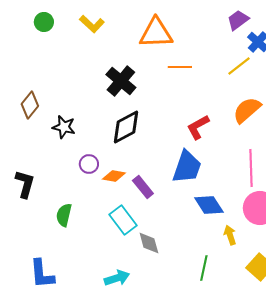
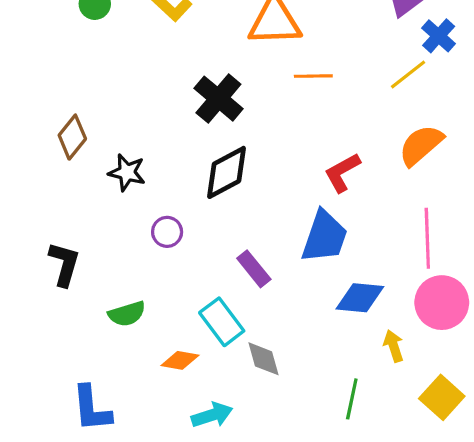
orange diamond: (114, 176) -> (180, 360), moved
blue diamond: (209, 205) -> (360, 298), turned -52
green semicircle: (64, 215) -> (127, 314), turned -120

